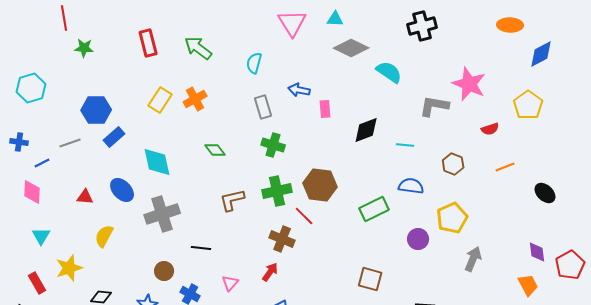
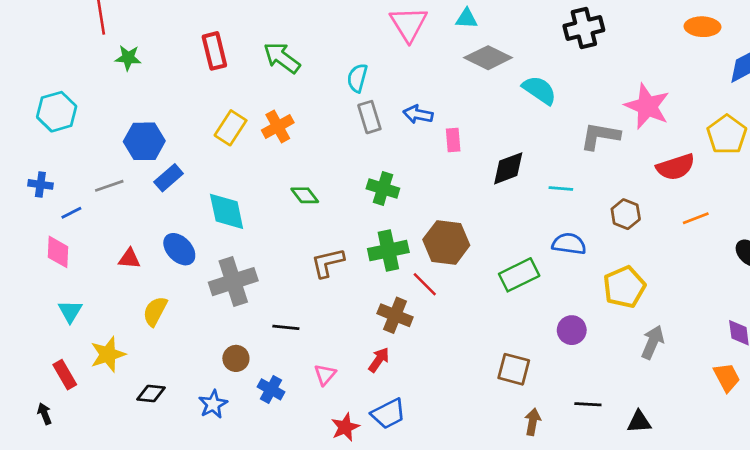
gray rectangle: (263, 107) -> (369, 117), moved
red semicircle: (490, 129) -> (676, 167), size x1.6
purple circle: (418, 239) -> (572, 330), moved

